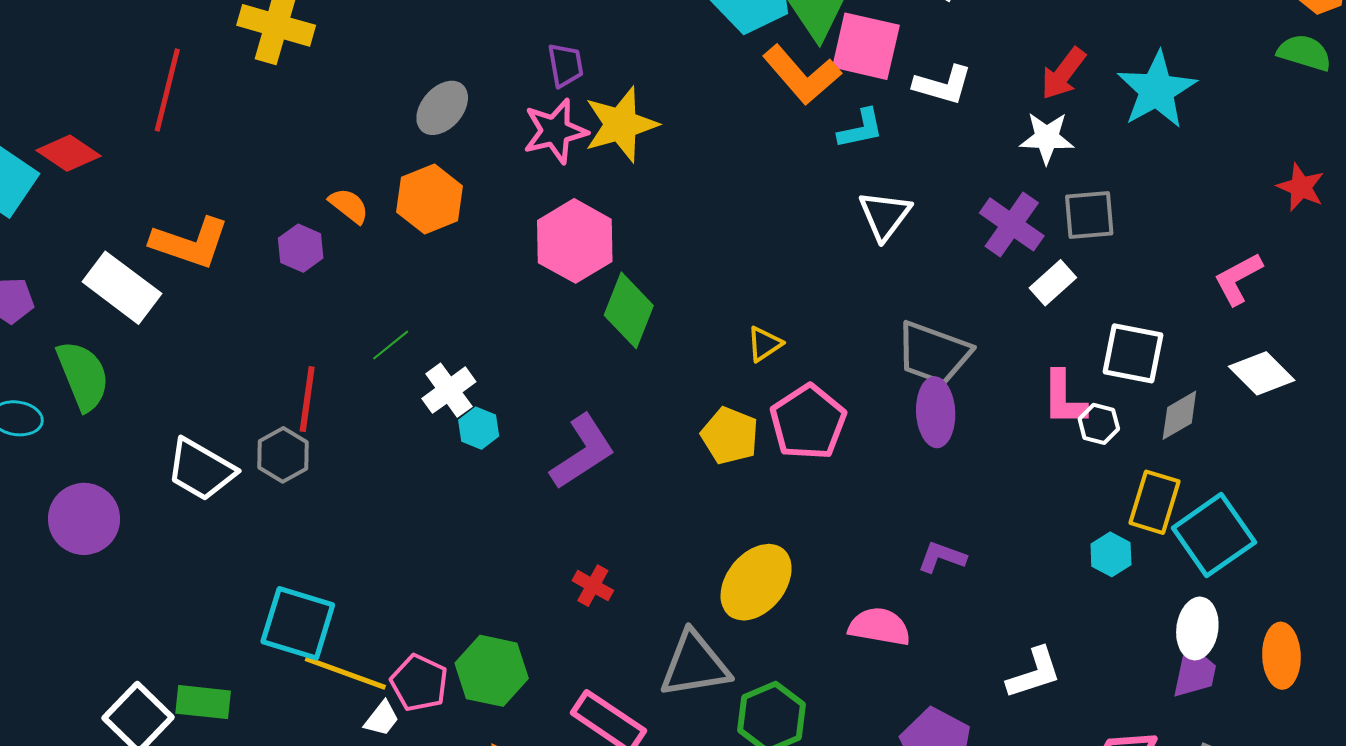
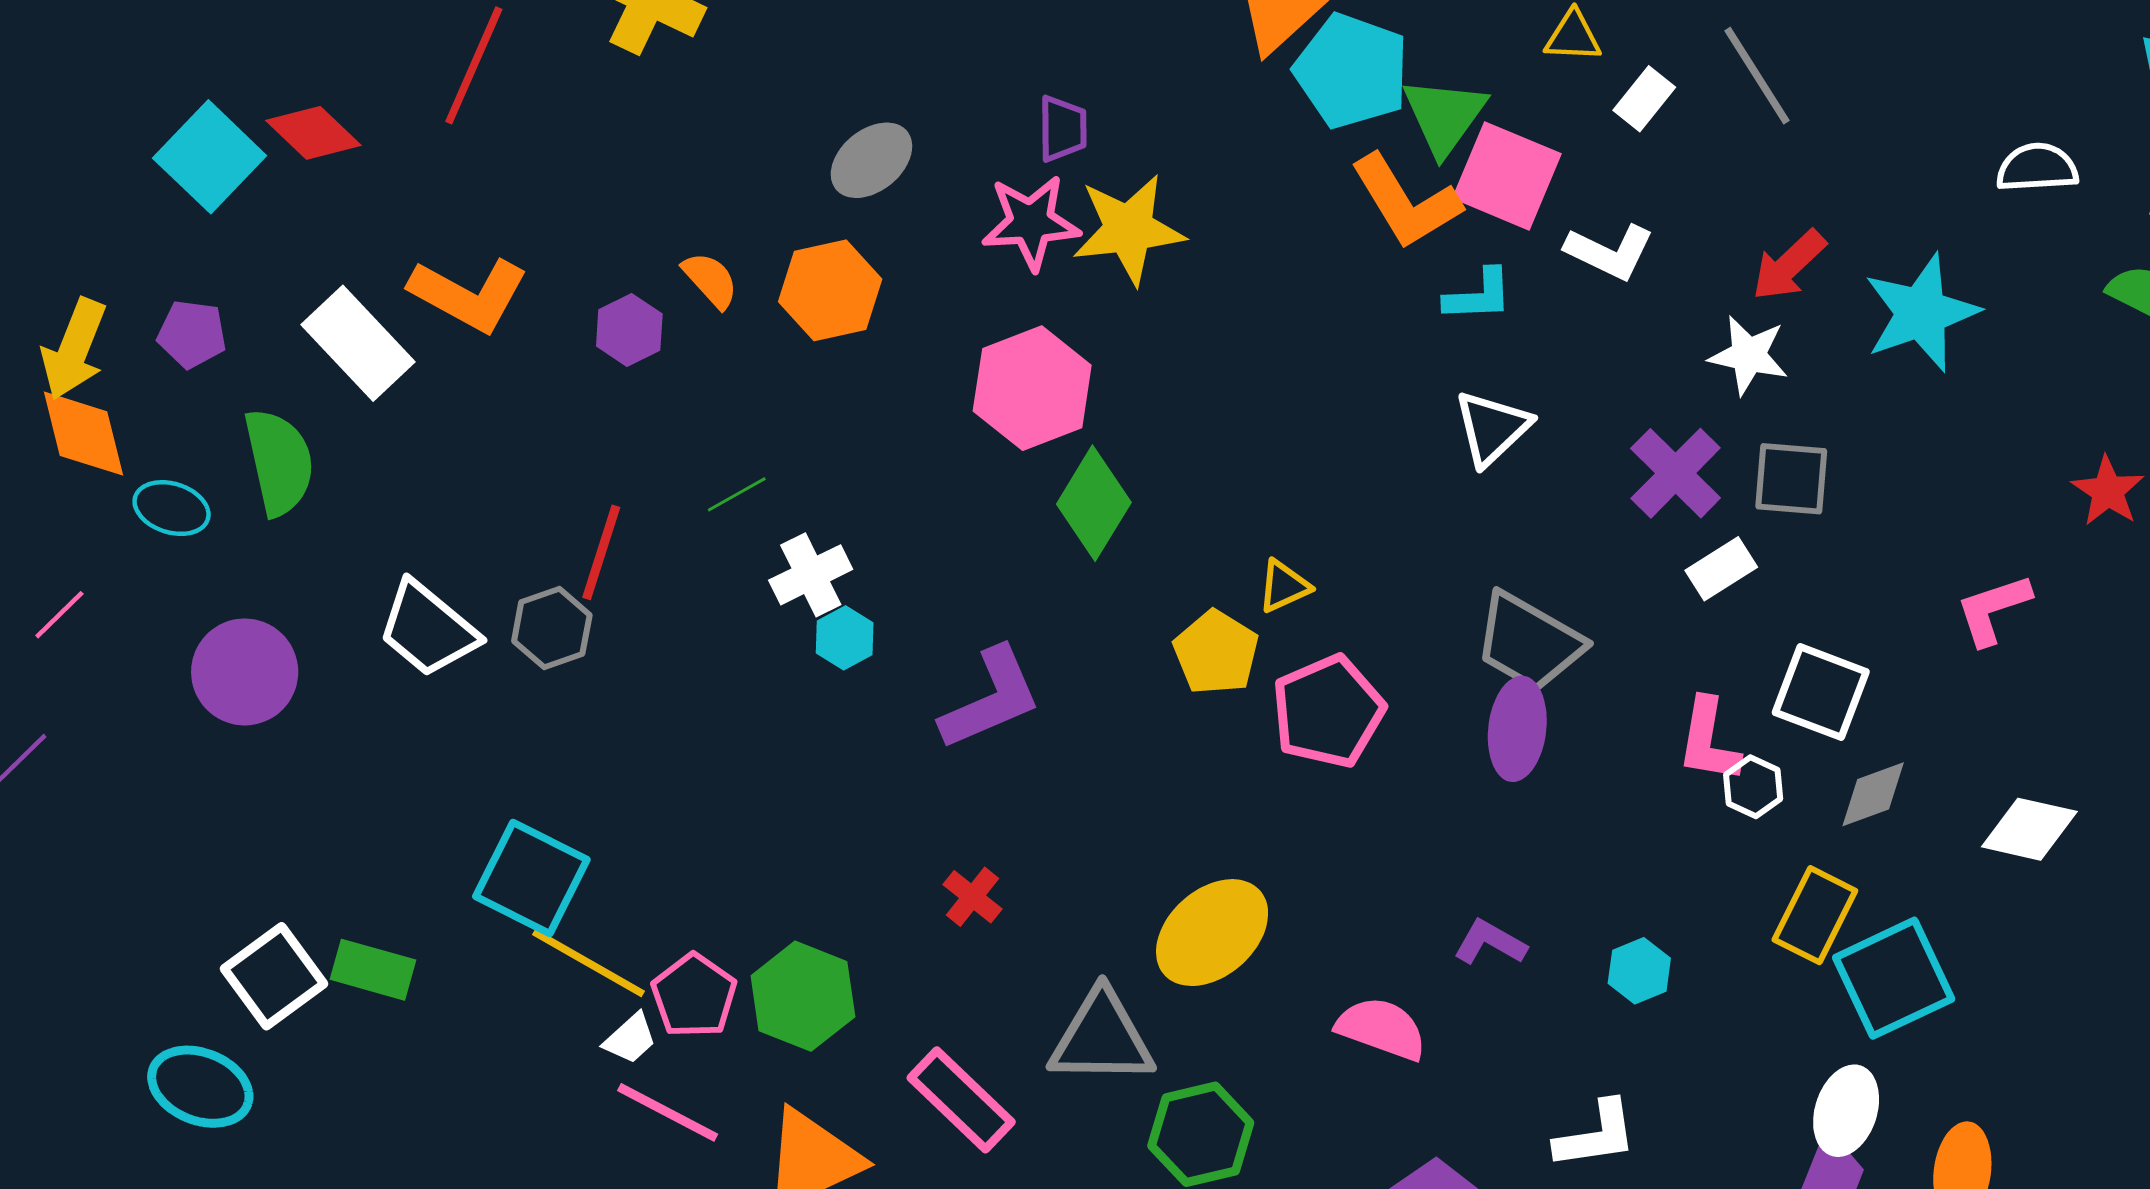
white diamond: (1262, 373) -> (2029, 829), moved, turned -42
yellow pentagon: (730, 436) -> (1216, 653), moved
cyan hexagon: (1111, 554) -> (1639, 971), moved

